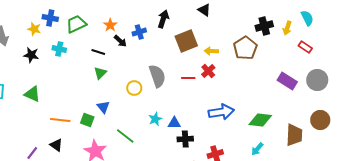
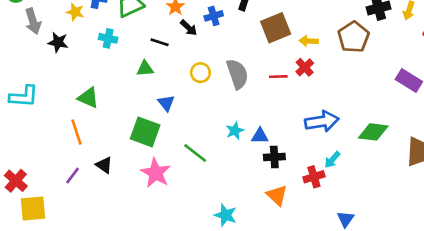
black star: (31, 55) -> (58, 42), moved
green triangle: (100, 73) -> (145, 69), moved, turned 40
yellow circle: (134, 88) -> (200, 73), moved
green triangle: (32, 94) -> (88, 98), moved
blue triangle: (103, 107) -> (166, 103), moved
orange line: (60, 120) -> (76, 132), moved, turned 66
green square: (87, 120) -> (145, 132), size x1.6
cyan arrow: (257, 149) -> (332, 160), moved

